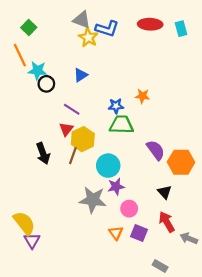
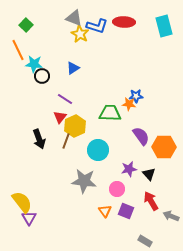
red ellipse: (150, 24) -> (124, 22), moved
cyan rectangle: (181, 29) -> (164, 26), size x1.5
orange star: (142, 96) -> (129, 104), moved
blue star: (116, 106) -> (136, 96), moved
purple star: (116, 187) -> (129, 169), moved

